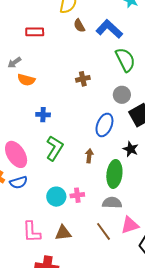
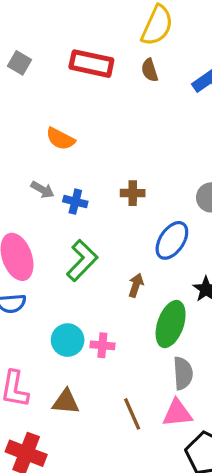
brown semicircle: (79, 26) -> (150, 70), moved
red rectangle: (35, 32) -> (91, 64), size x1.4
gray arrow: (14, 63) -> (43, 190), moved, turned -128
brown cross: (83, 79) -> (133, 193), moved
gray semicircle: (112, 203) -> (183, 373), moved, turned 72

